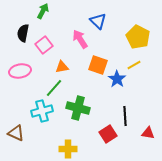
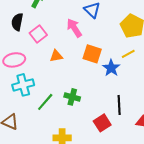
green line: (54, 88) -> (45, 102), moved
green cross: (78, 108) -> (72, 97), size x0.7
cyan cross: (42, 111) -> (23, 85), moved

